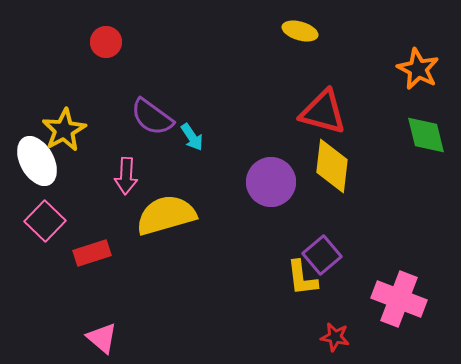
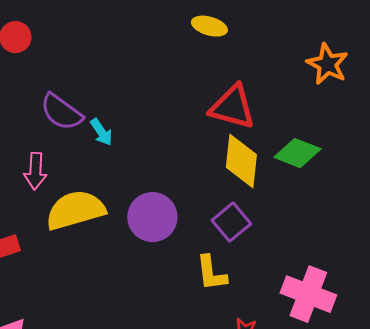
green diamond: (426, 135) -> (297, 153), moved, turned -54
purple circle: (271, 182) -> (152, 217), moved
purple square: (322, 255) -> (231, 222), moved

